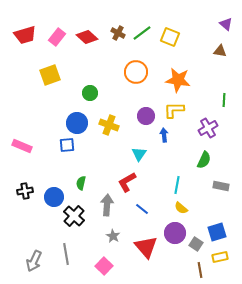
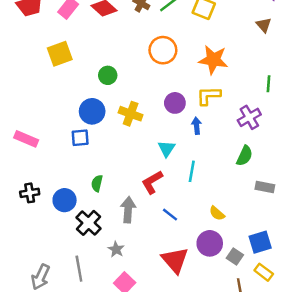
brown triangle: (220, 51) -> (264, 25), turned 40
cyan line: (177, 185) -> (192, 171), moved
gray star: (113, 236) -> (116, 249), moved
yellow rectangle: (220, 257) -> (264, 272), turned 49

